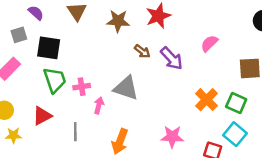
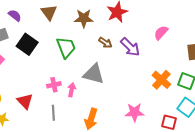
black square: (49, 48) -> (27, 44), turned 30
green trapezoid: (55, 80) -> (66, 47), moved
pink cross: (82, 87) -> (54, 85), moved
red triangle: (42, 116) -> (25, 101), turned -42

